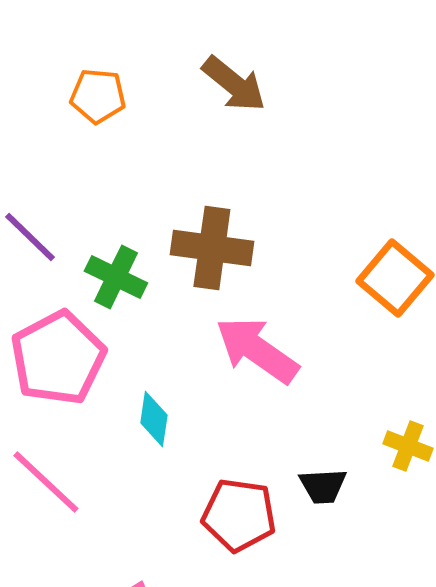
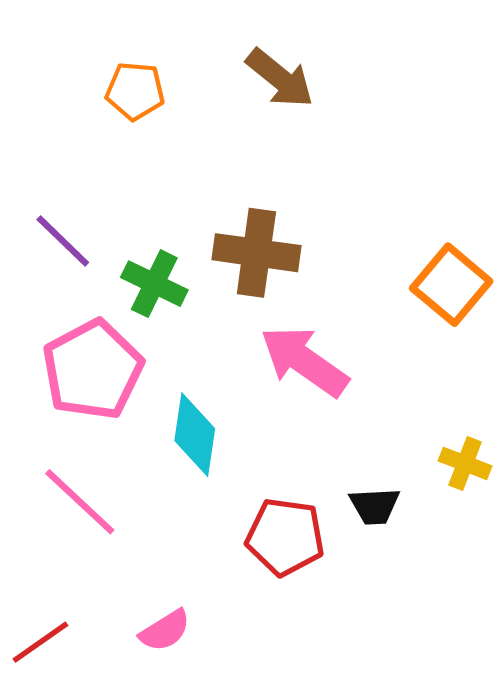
cyan diamond: (154, 419) -> (195, 435), size x1.4

